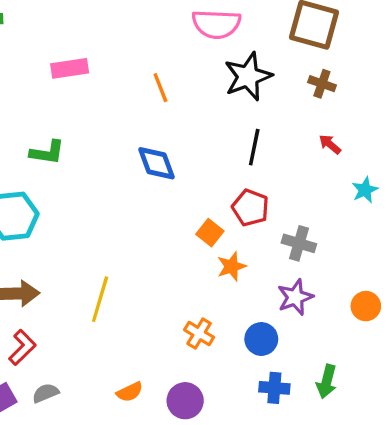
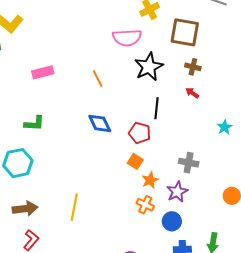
red arrow: (330, 144) -> (192, 93), moved
red pentagon: (250, 208) -> (140, 133), moved
purple star: (295, 297) -> (177, 192), moved
orange cross: (199, 334) -> (145, 205), moved

